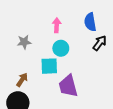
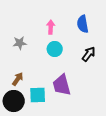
black arrow: (100, 43) -> (89, 54), moved
cyan square: (49, 66) -> (38, 95), moved

